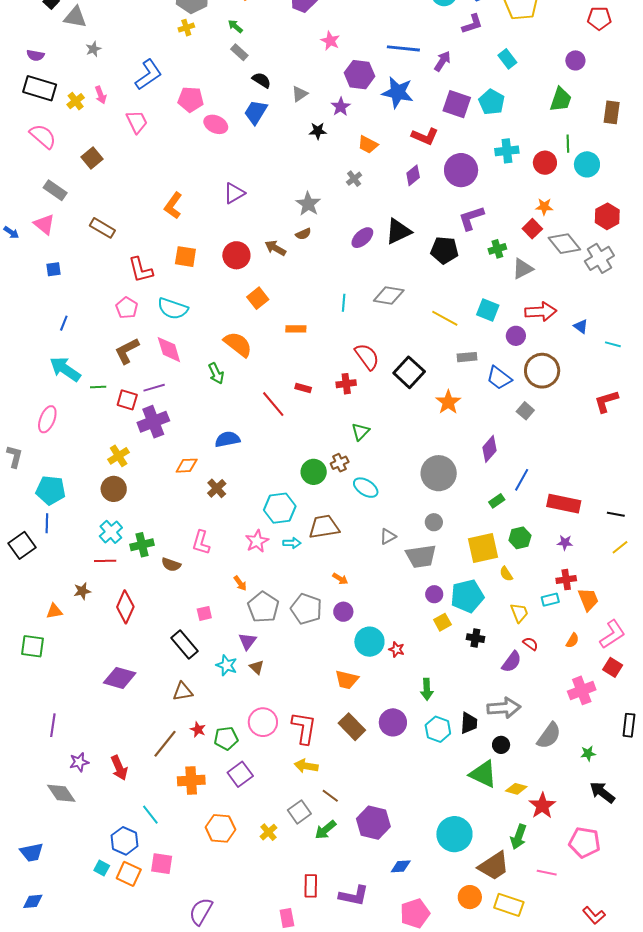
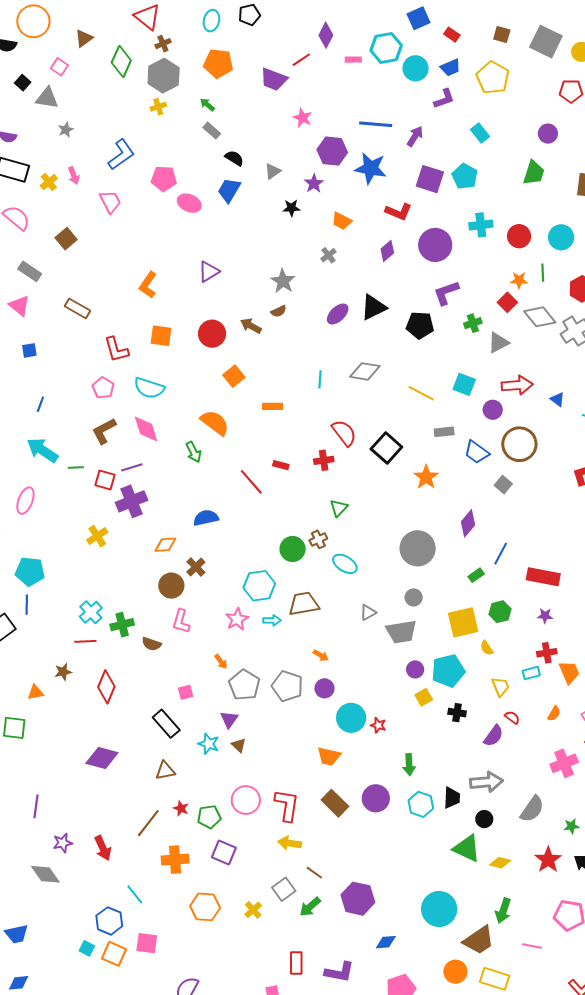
green line: (568, 144) -> (543, 273), moved
brown circle: (114, 489) -> (171, 586), moved
purple square: (240, 774) -> (224, 852), turned -30
red star: (542, 806) -> (548, 860), moved

